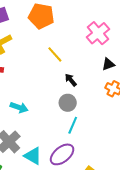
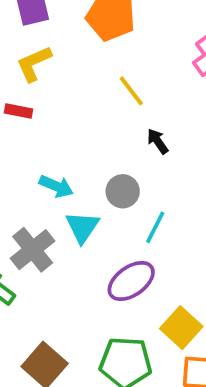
gray circle: (68, 103) -> (123, 191), moved
cyan triangle: (33, 156) -> (82, 227), moved, turned 30

